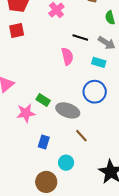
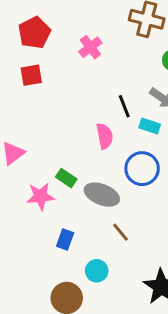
black line: (80, 38) -> (124, 106), moved, turned 49
pink semicircle: (67, 56) -> (105, 136), moved

